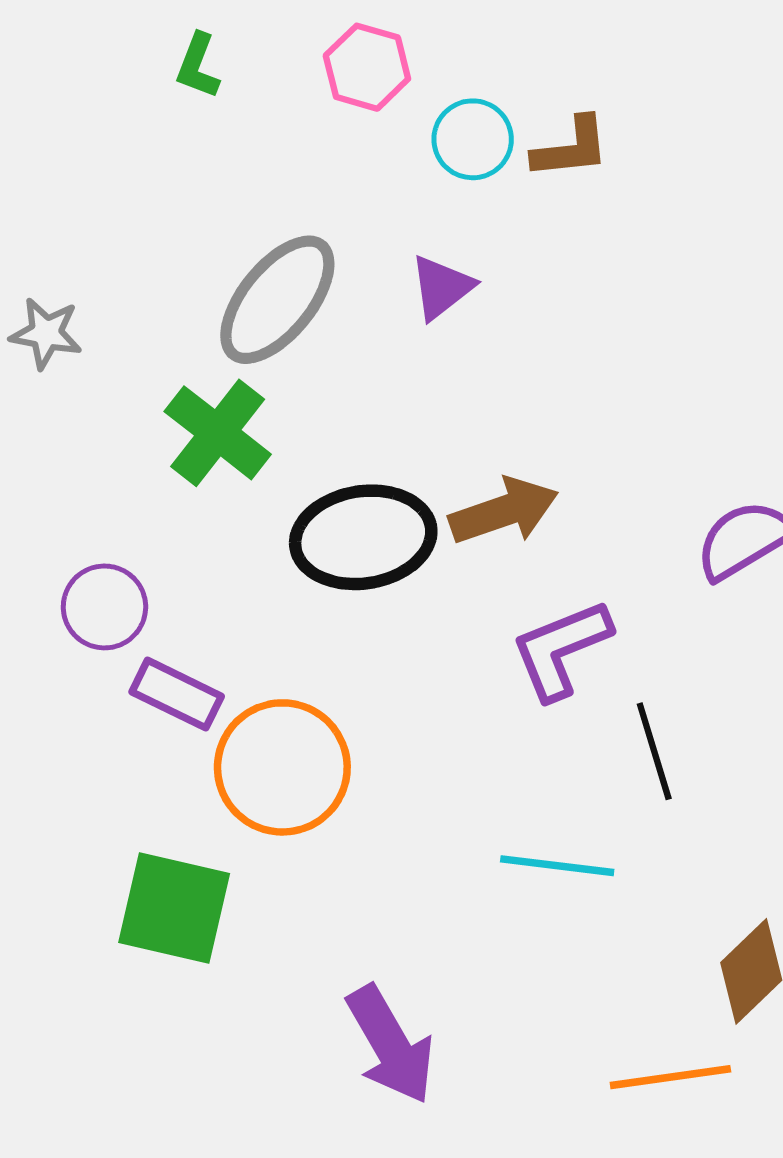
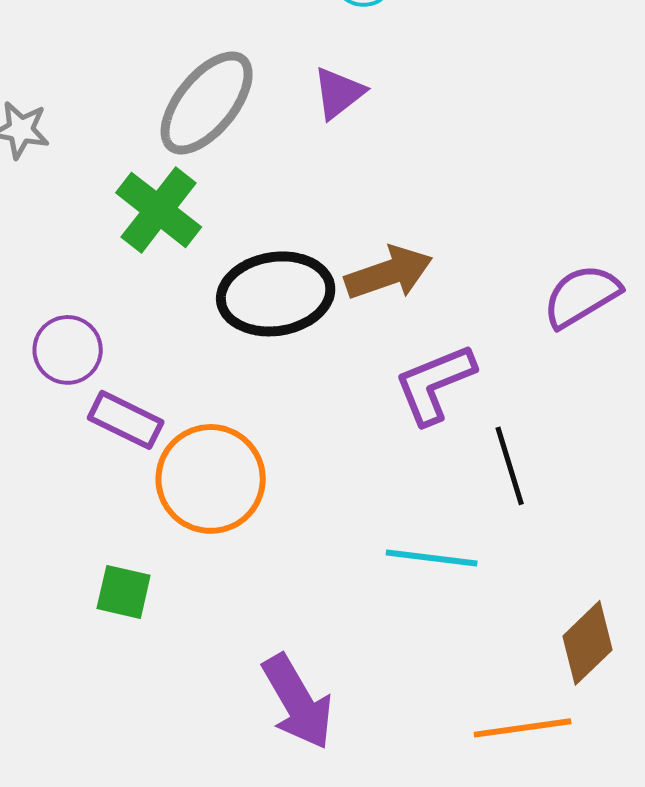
green square: (174, 908) -> (124, 592), size x0.6

